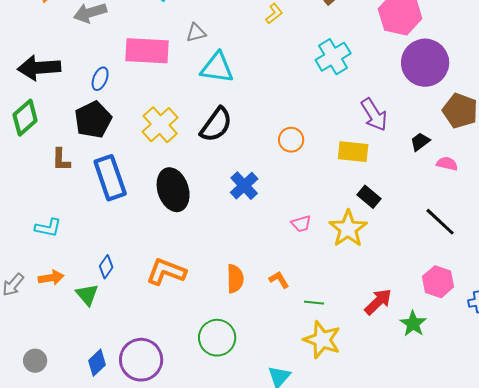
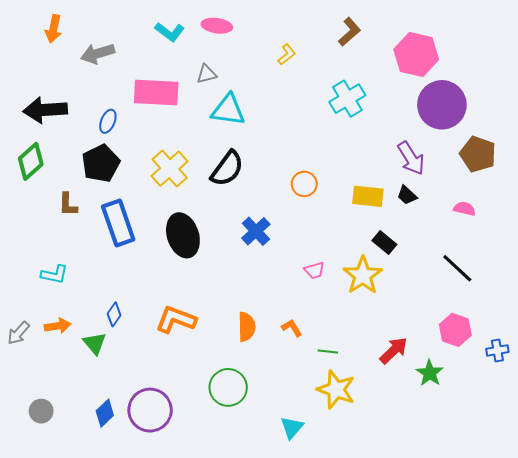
purple arrow: (374, 115) -> (411, 158), moved
black trapezoid: (420, 142) -> (407, 195), moved, turned -100

